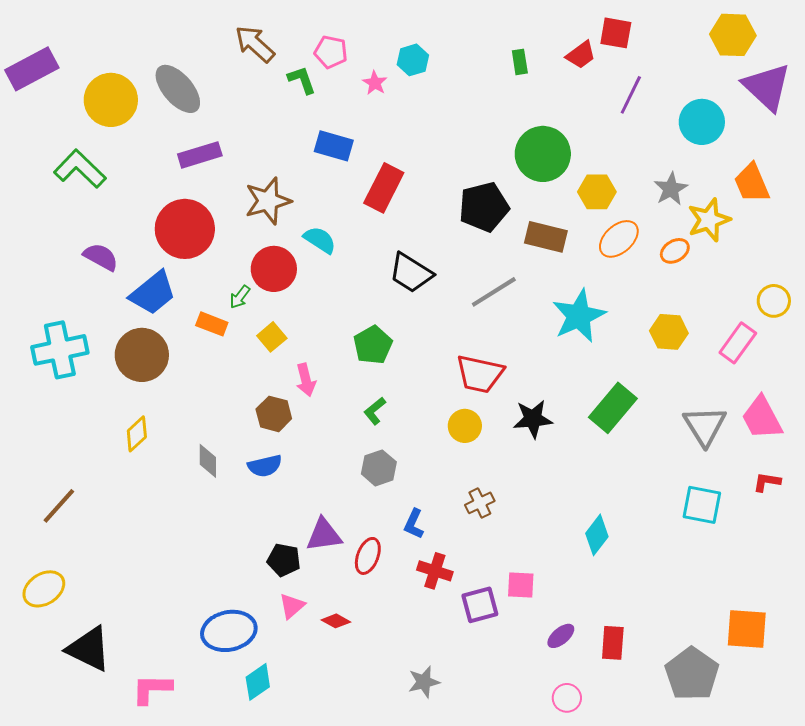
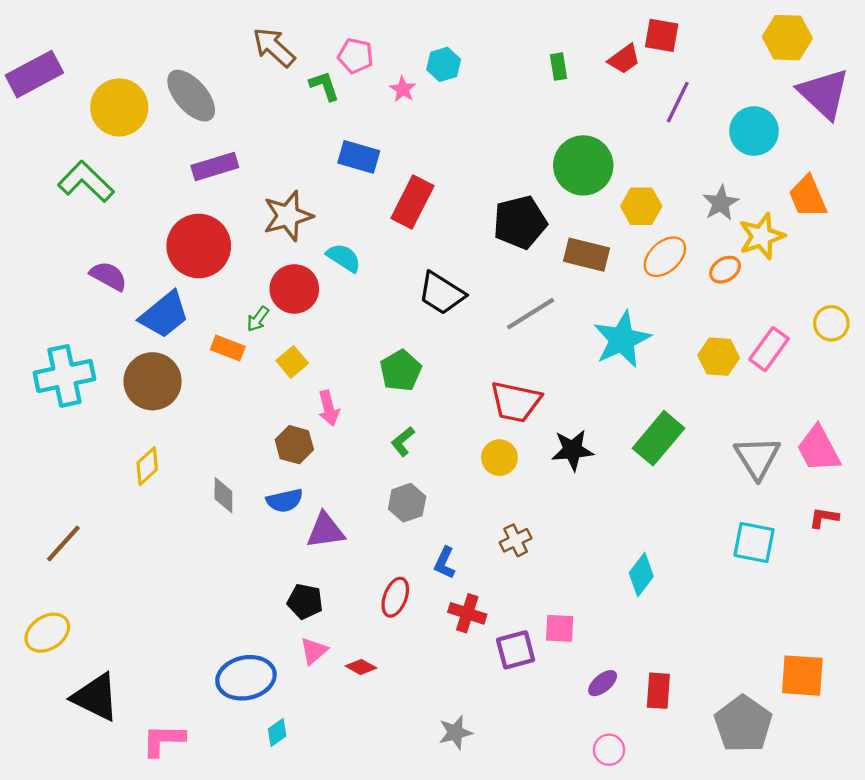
pink rectangle: (738, 343) -> (769, 349), moved
purple triangle: (324, 535) -> (325, 531), moved
cyan diamond: (258, 682) -> (277, 733), size x0.7

